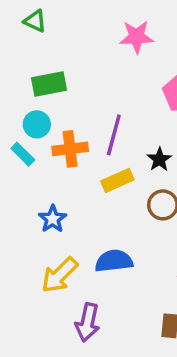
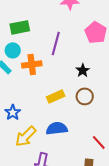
purple line: (114, 135) -> (56, 43), moved
yellow rectangle: (117, 180) -> (56, 96), moved
blue star: (53, 219) -> (13, 112), moved

